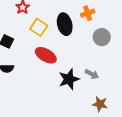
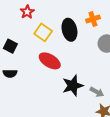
gray arrow: (92, 74) -> (97, 92), moved

